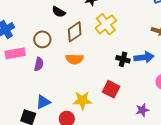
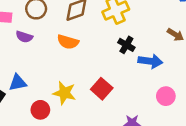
black cross: (123, 59) -> (126, 45), moved
purple semicircle: (39, 64) -> (24, 37), turned 80

